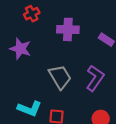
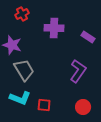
gray trapezoid: (60, 77) -> (24, 70), moved

